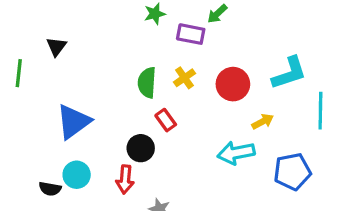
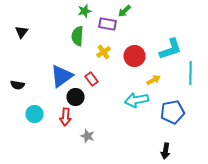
green semicircle: (147, 83) -> (77, 36), moved
blue triangle: (73, 122) -> (61, 76), moved
black semicircle: (50, 189) -> (17, 85), moved

